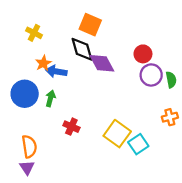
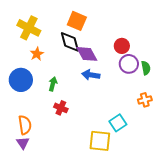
yellow cross: (34, 33) -> (29, 28), size x1.6
blue arrow: (56, 71) -> (91, 75), moved
green arrow: (50, 98) -> (53, 84), moved
yellow square: (117, 134) -> (100, 141), moved, turned -30

